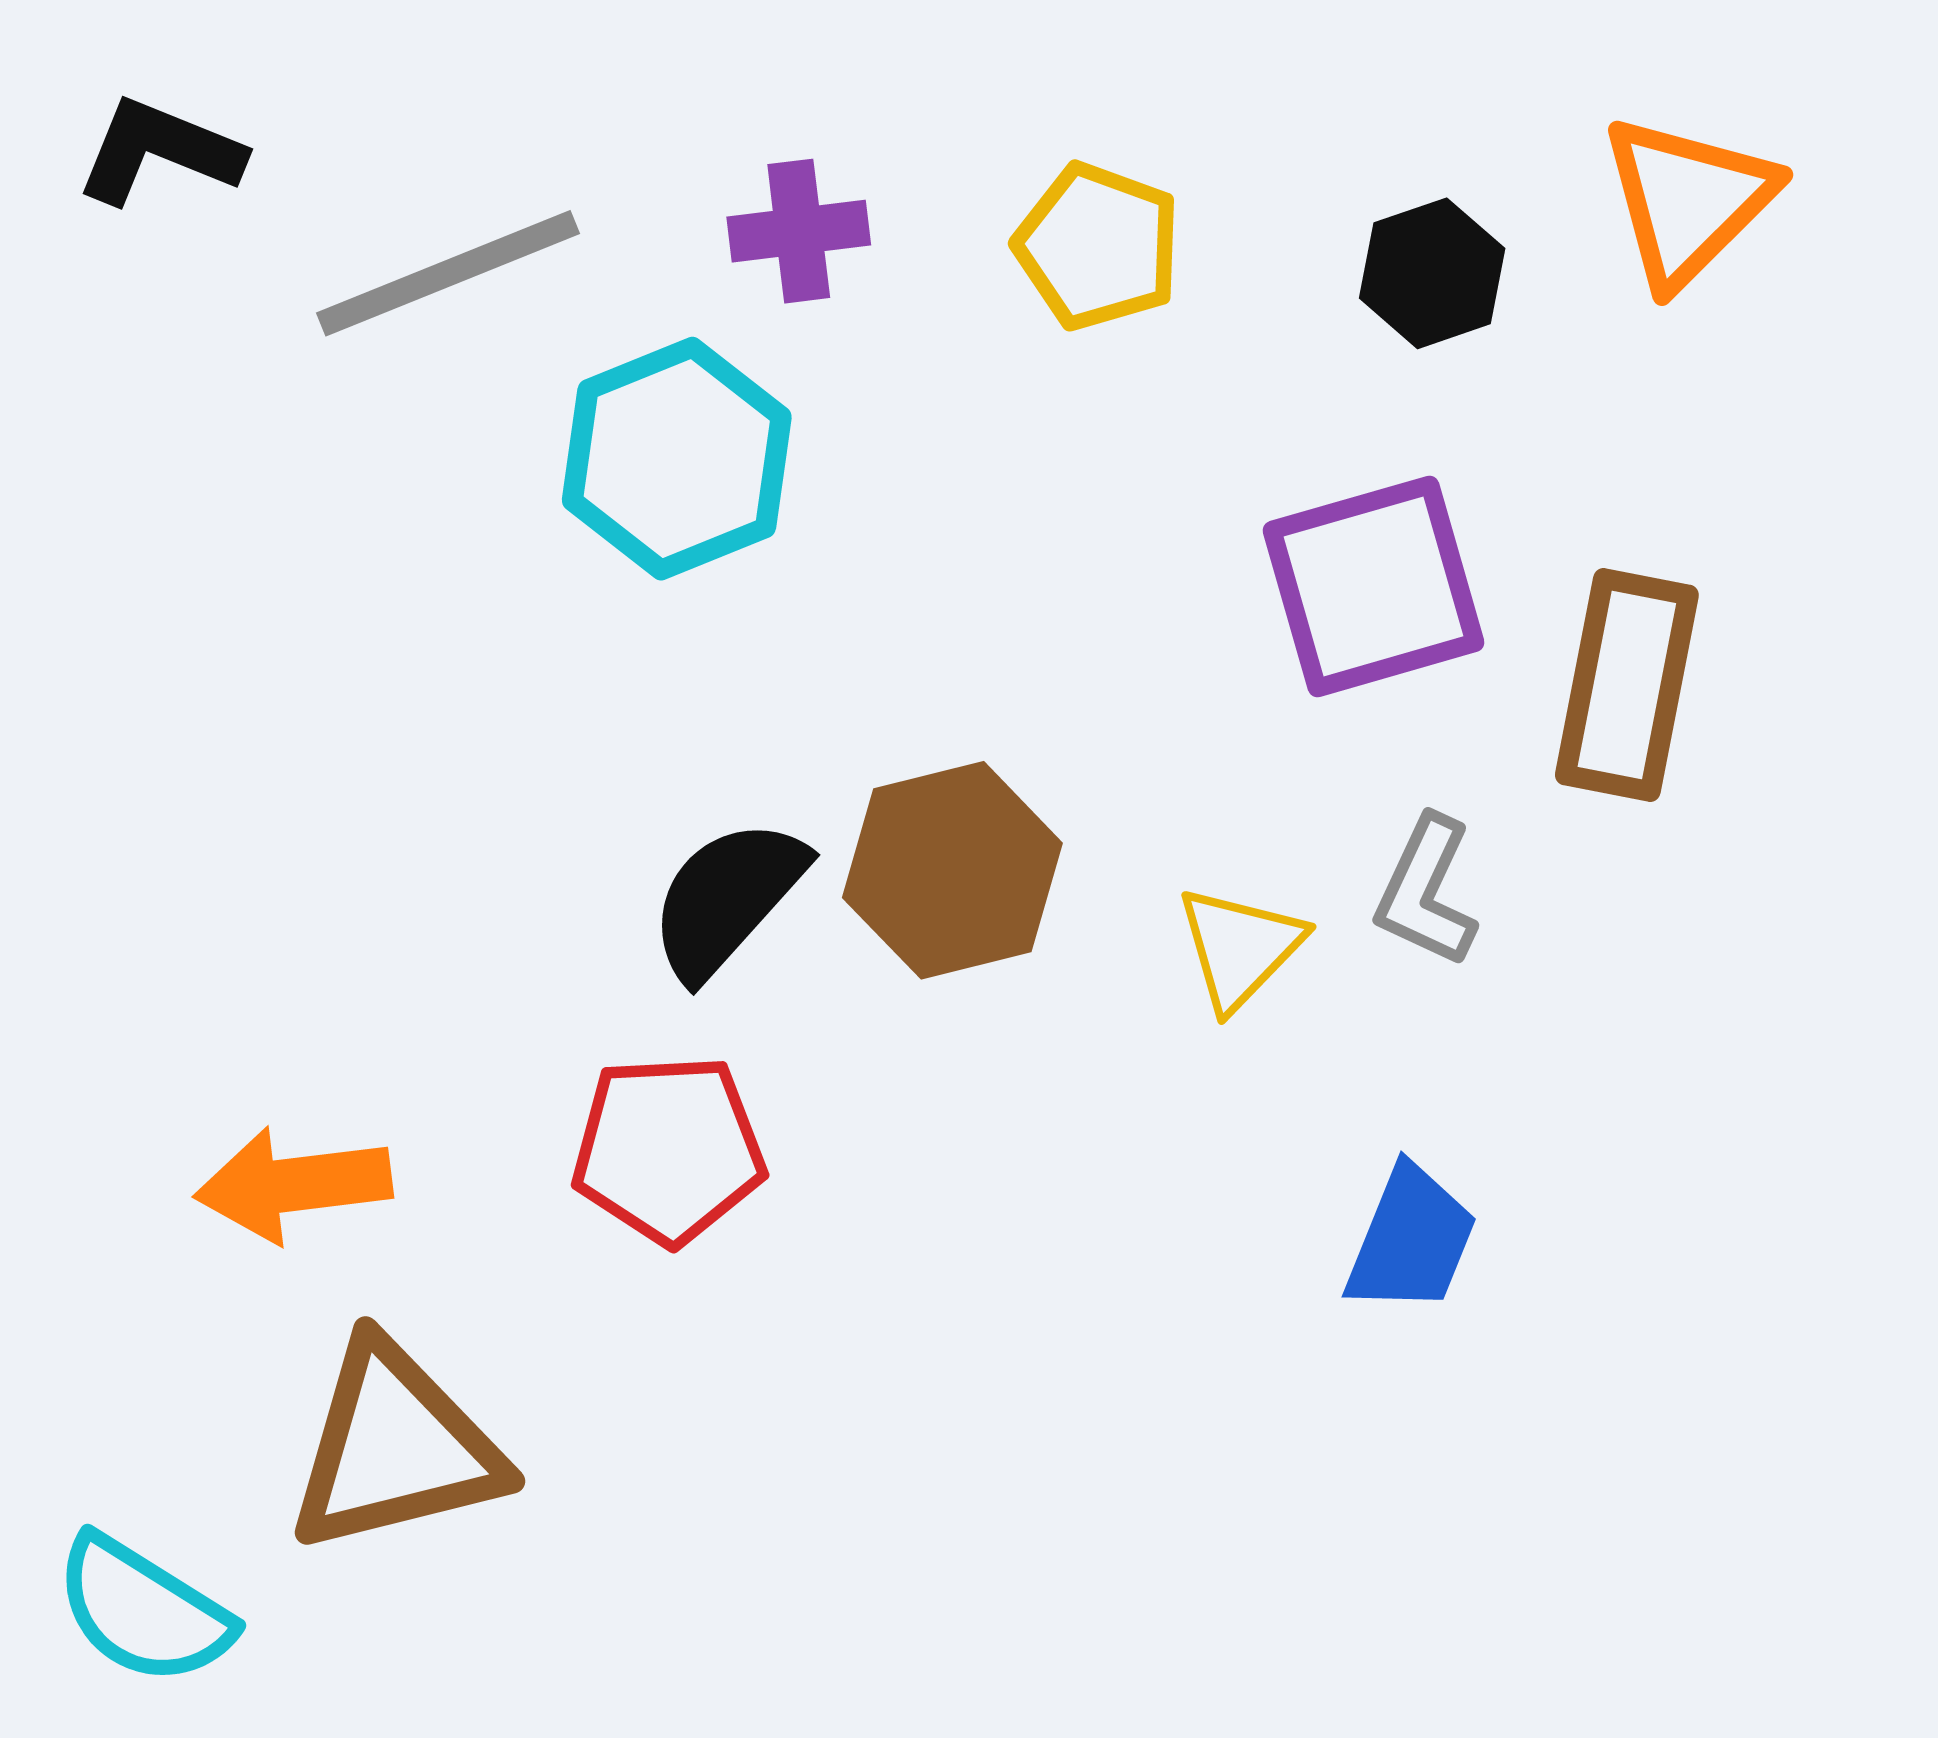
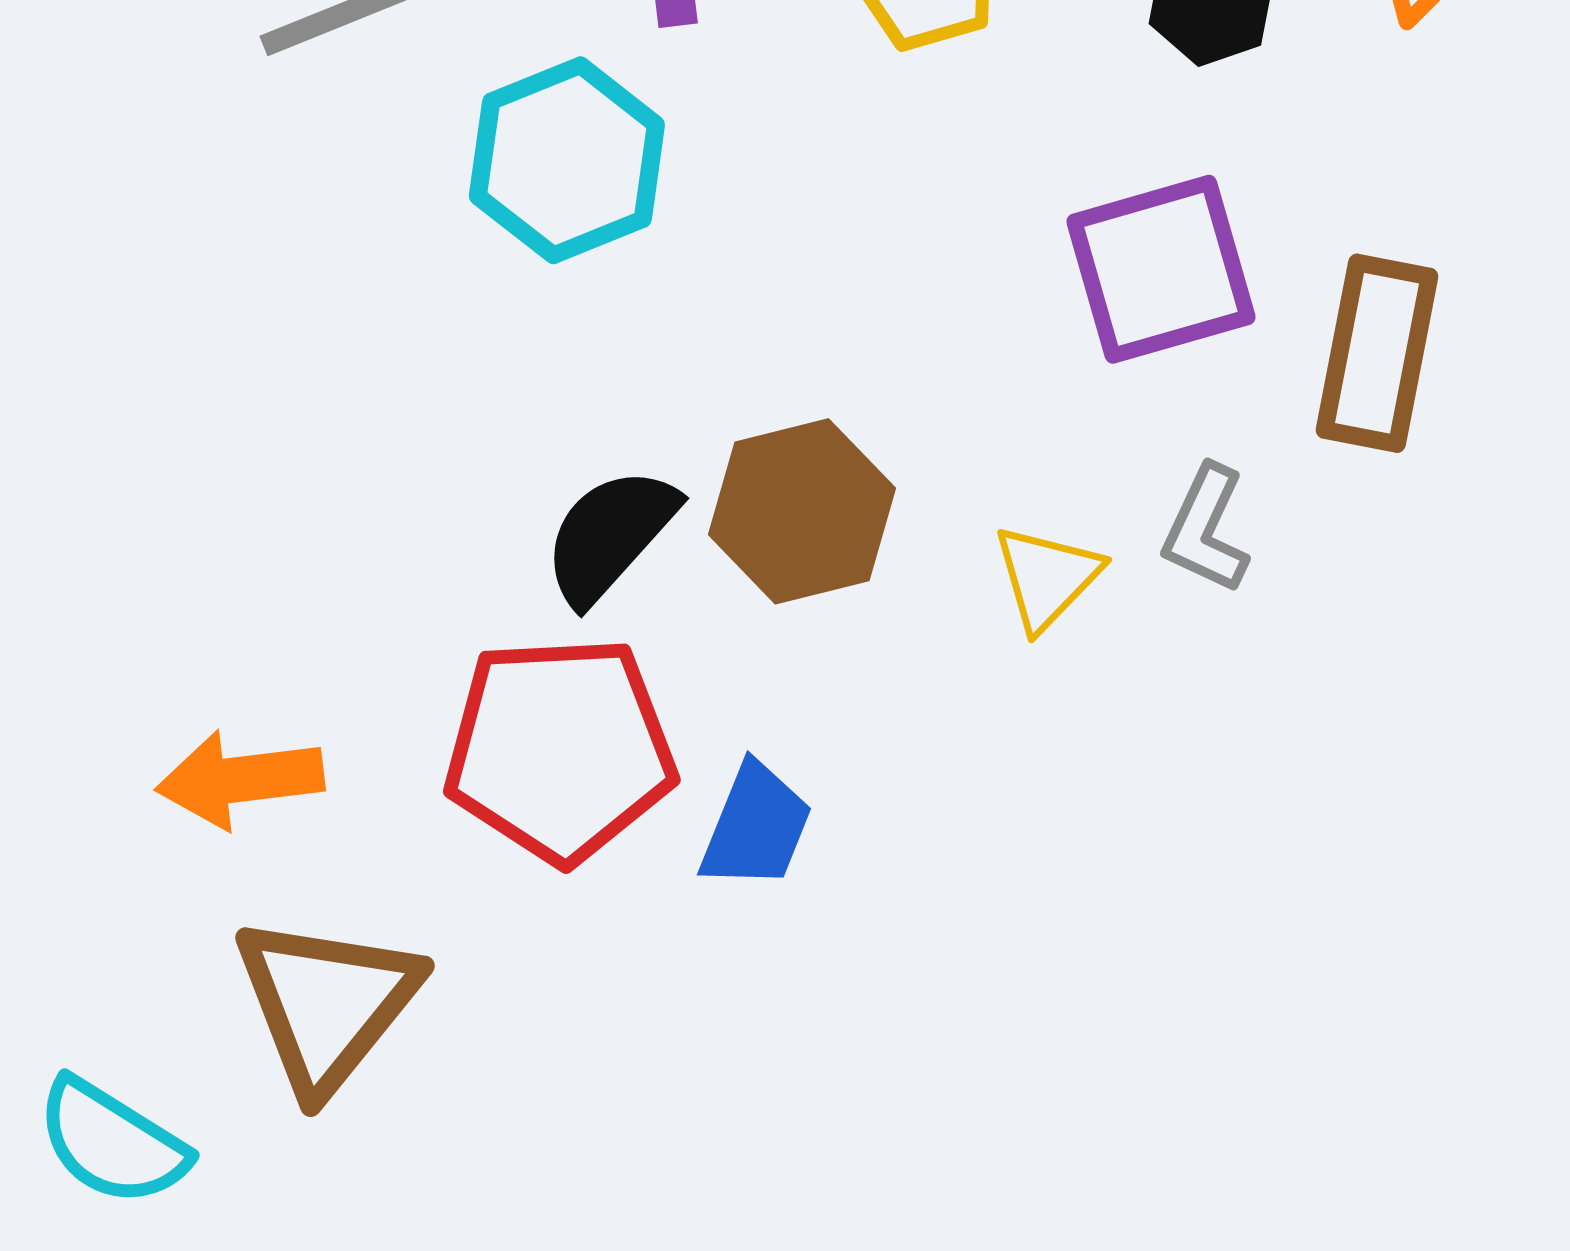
red pentagon: (669, 1149) -> (560, 749), size x1.4
blue trapezoid: (1411, 1240) -> (756, 826), moved
brown triangle: (395, 1447) -> (327, 1003), turned -37

